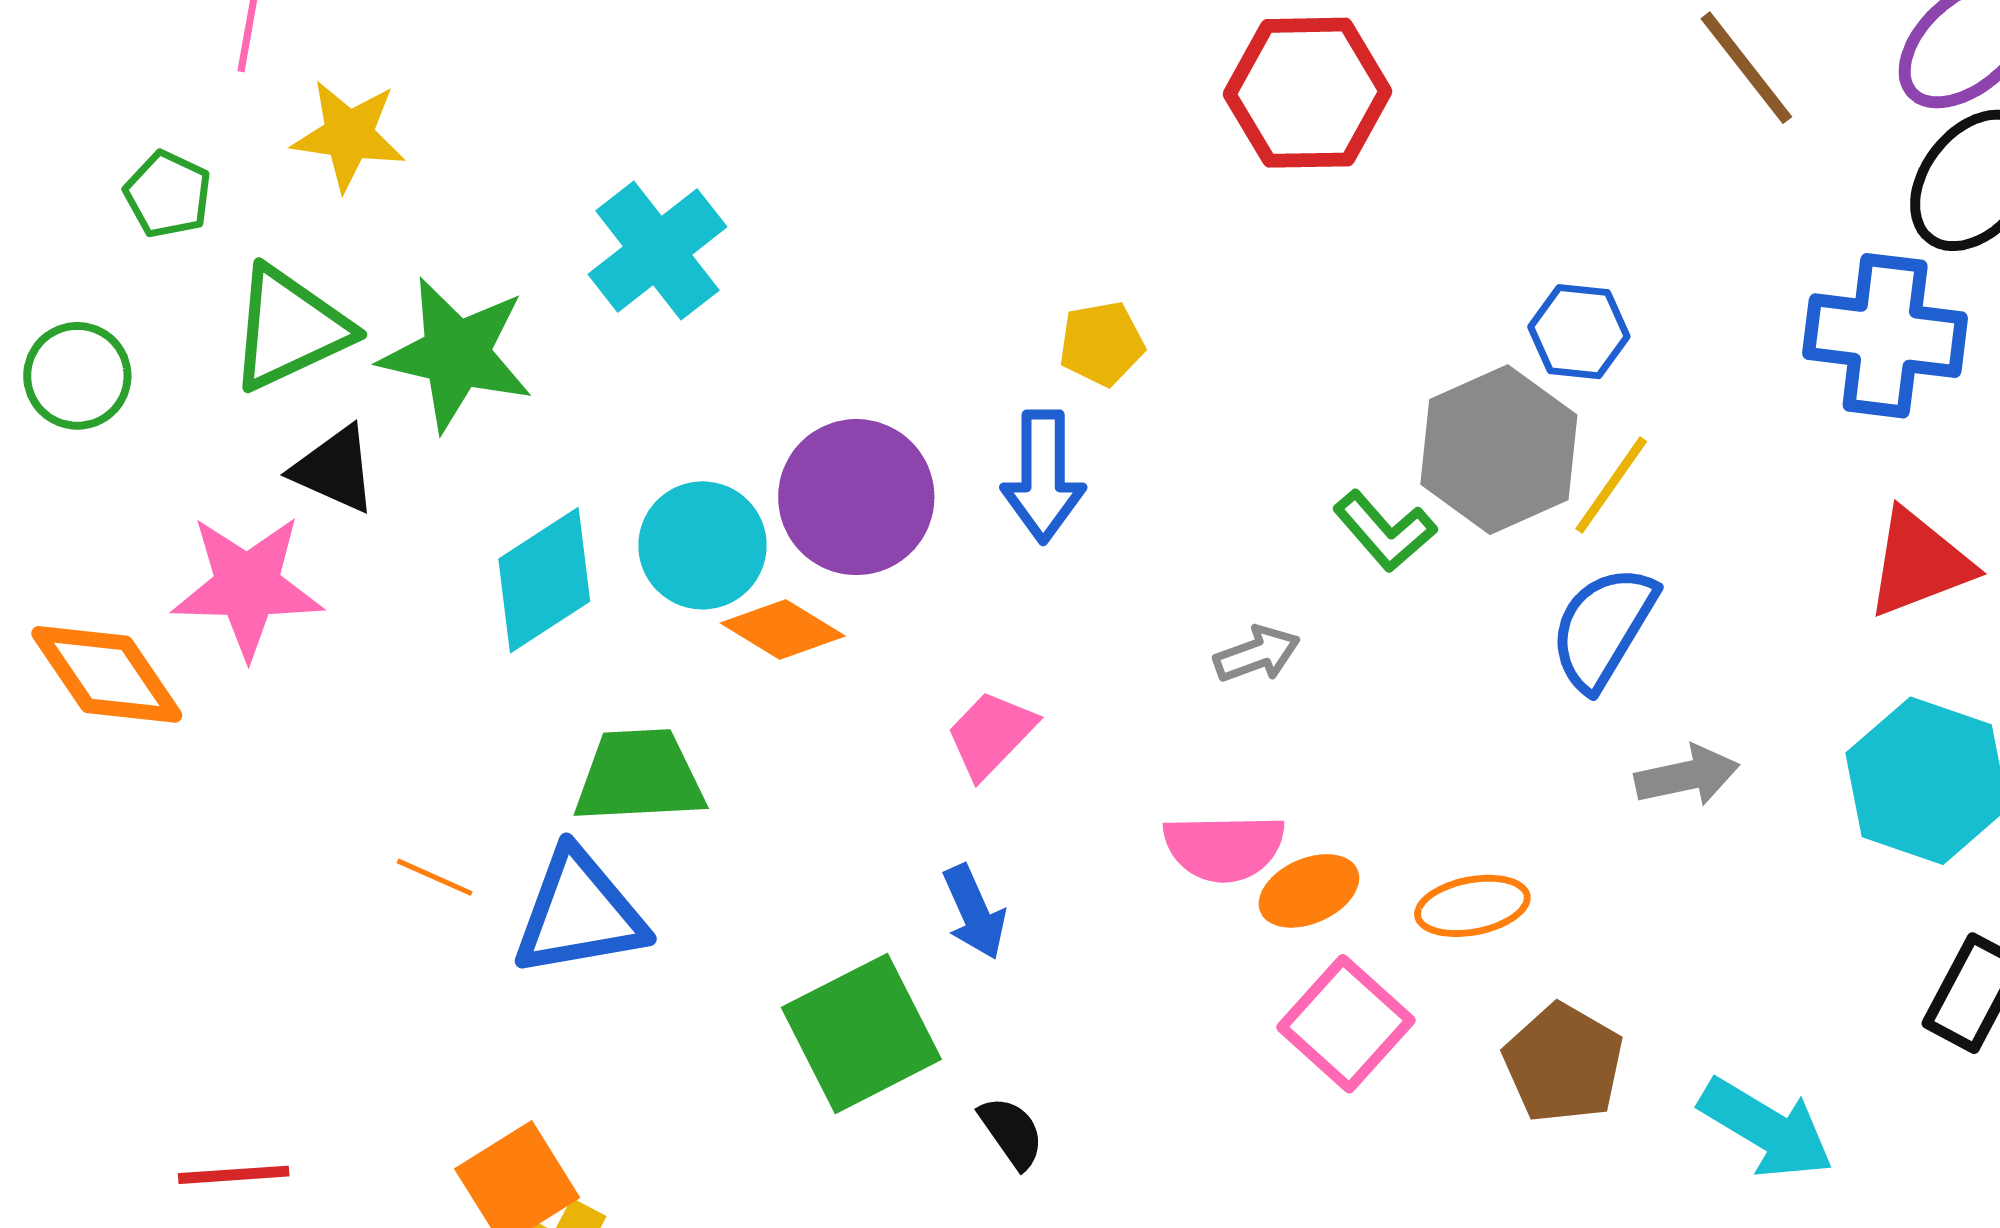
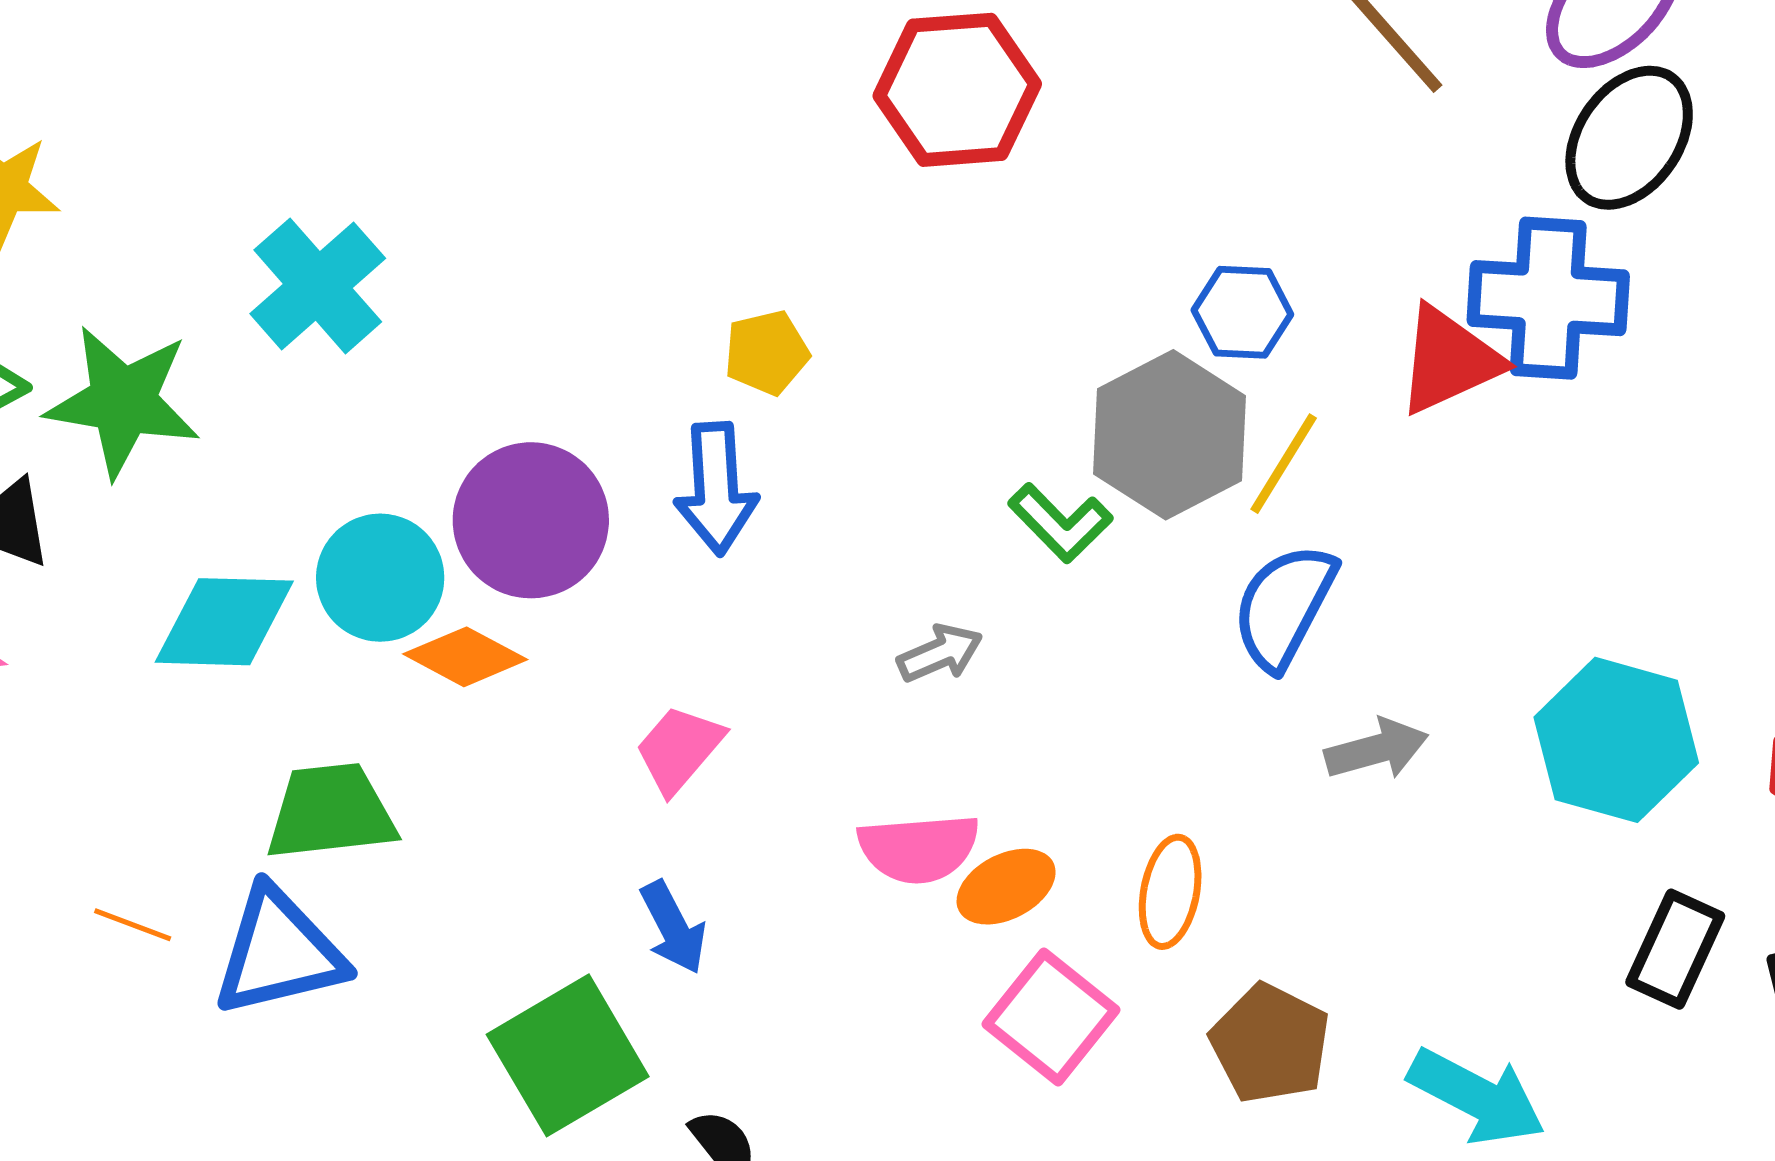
red triangle: (1919, 563) -> (1449, 360), moved
cyan diamond: (544, 580) -> (224, 622), turned 38
orange ellipse: (1472, 906) -> (1170, 892), turned -65

